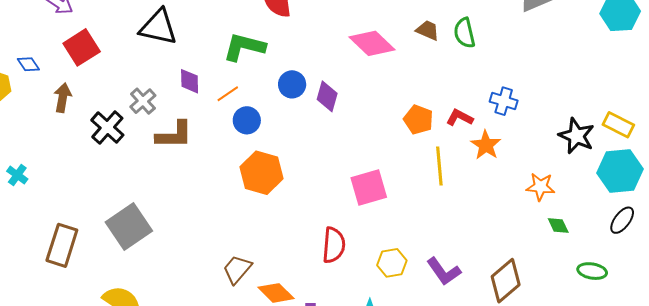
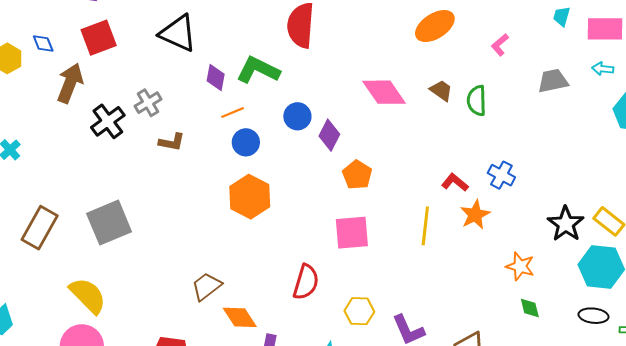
purple diamond: (190, 81) -> (216, 78), moved
brown arrow: (63, 98) -> (70, 83), size x1.4
orange pentagon: (418, 120) -> (357, 175), moved
brown L-shape: (174, 135) -> (172, 142), size x0.7
black ellipse: (622, 220) -> (593, 316), turned 48

